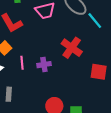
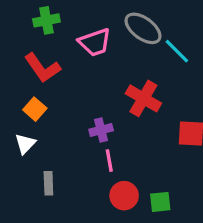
pink line: (22, 63) -> (109, 161), moved

